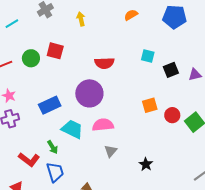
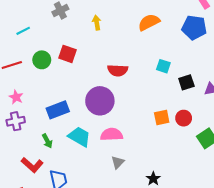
orange semicircle: (131, 15) -> (149, 22), size x1.5
cyan line: (12, 24) -> (23, 31), moved
red circle: (172, 115) -> (184, 118), moved
green arrow: (53, 147) -> (47, 141), moved

